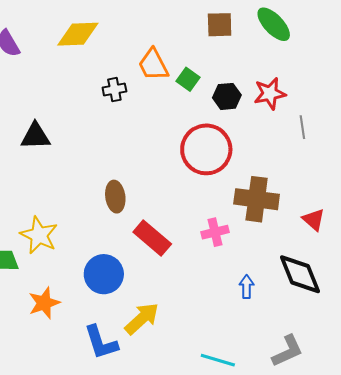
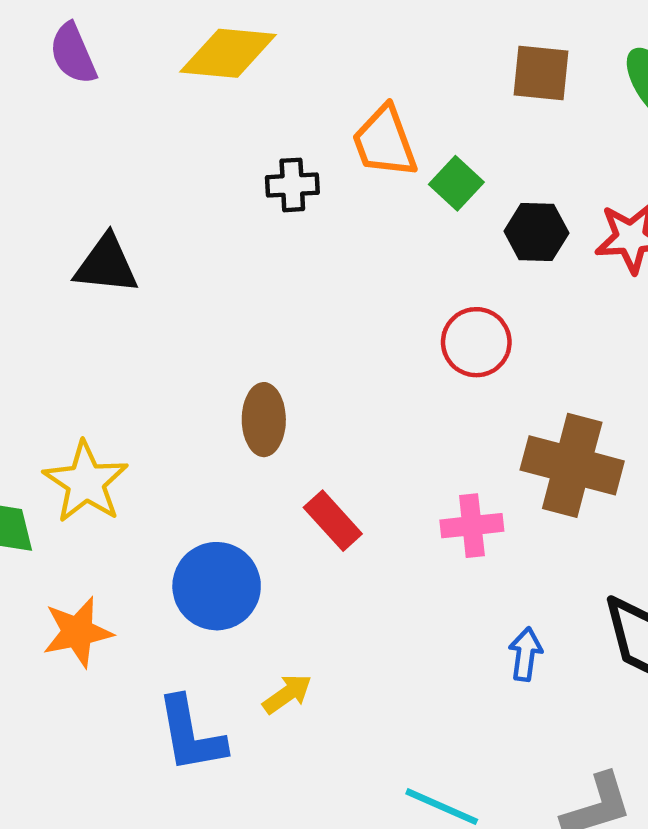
red circle: (206, 149) -> (476, 342), size x0.6
red rectangle: (152, 238) -> (333, 521), size x0.7
yellow arrow: (142, 319) -> (287, 694), size x0.6

